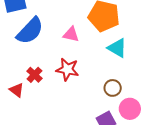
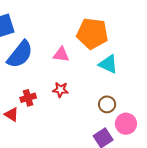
red star: (67, 69) -> (60, 90), size x0.7
red cross: (34, 75) -> (28, 98), turned 35

